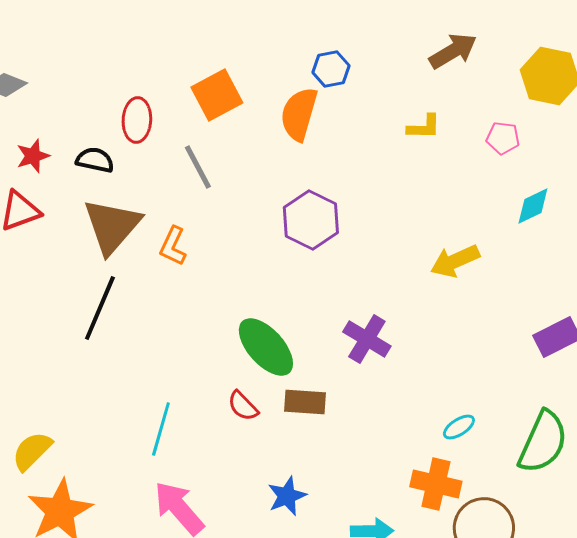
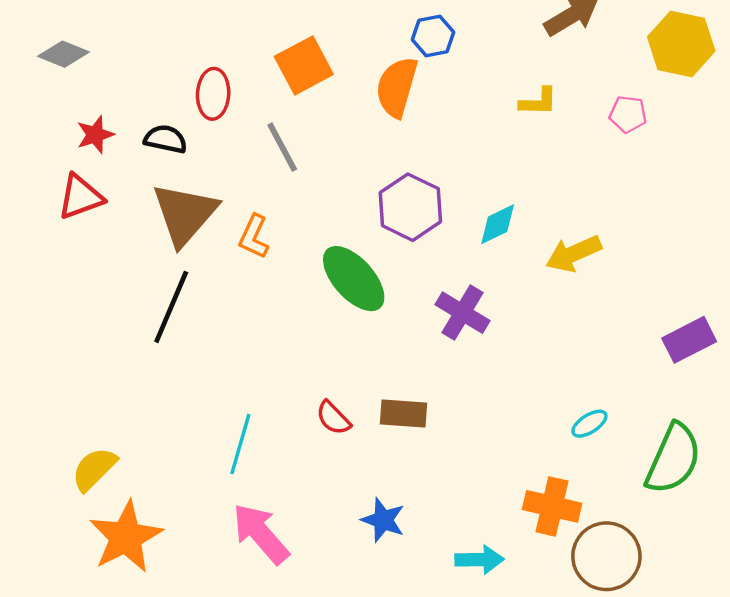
cyan diamond: (533, 206) -> (498, 224), moved
purple cross: (367, 339) -> (462, 313), moved
green ellipse: (266, 347) -> (354, 279), moved
cyan ellipse: (459, 427) -> (589, 424), moved
blue star: (287, 496) -> (383, 520), turned -30

